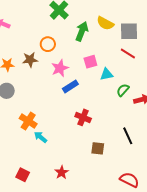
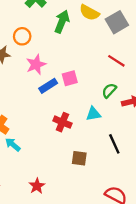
gray square: (129, 31) -> (117, 22), turned -30
red line: (128, 53) -> (116, 61), moved
pink square: (90, 62) -> (70, 78), moved
cyan triangle: (107, 74) -> (93, 114), moved

